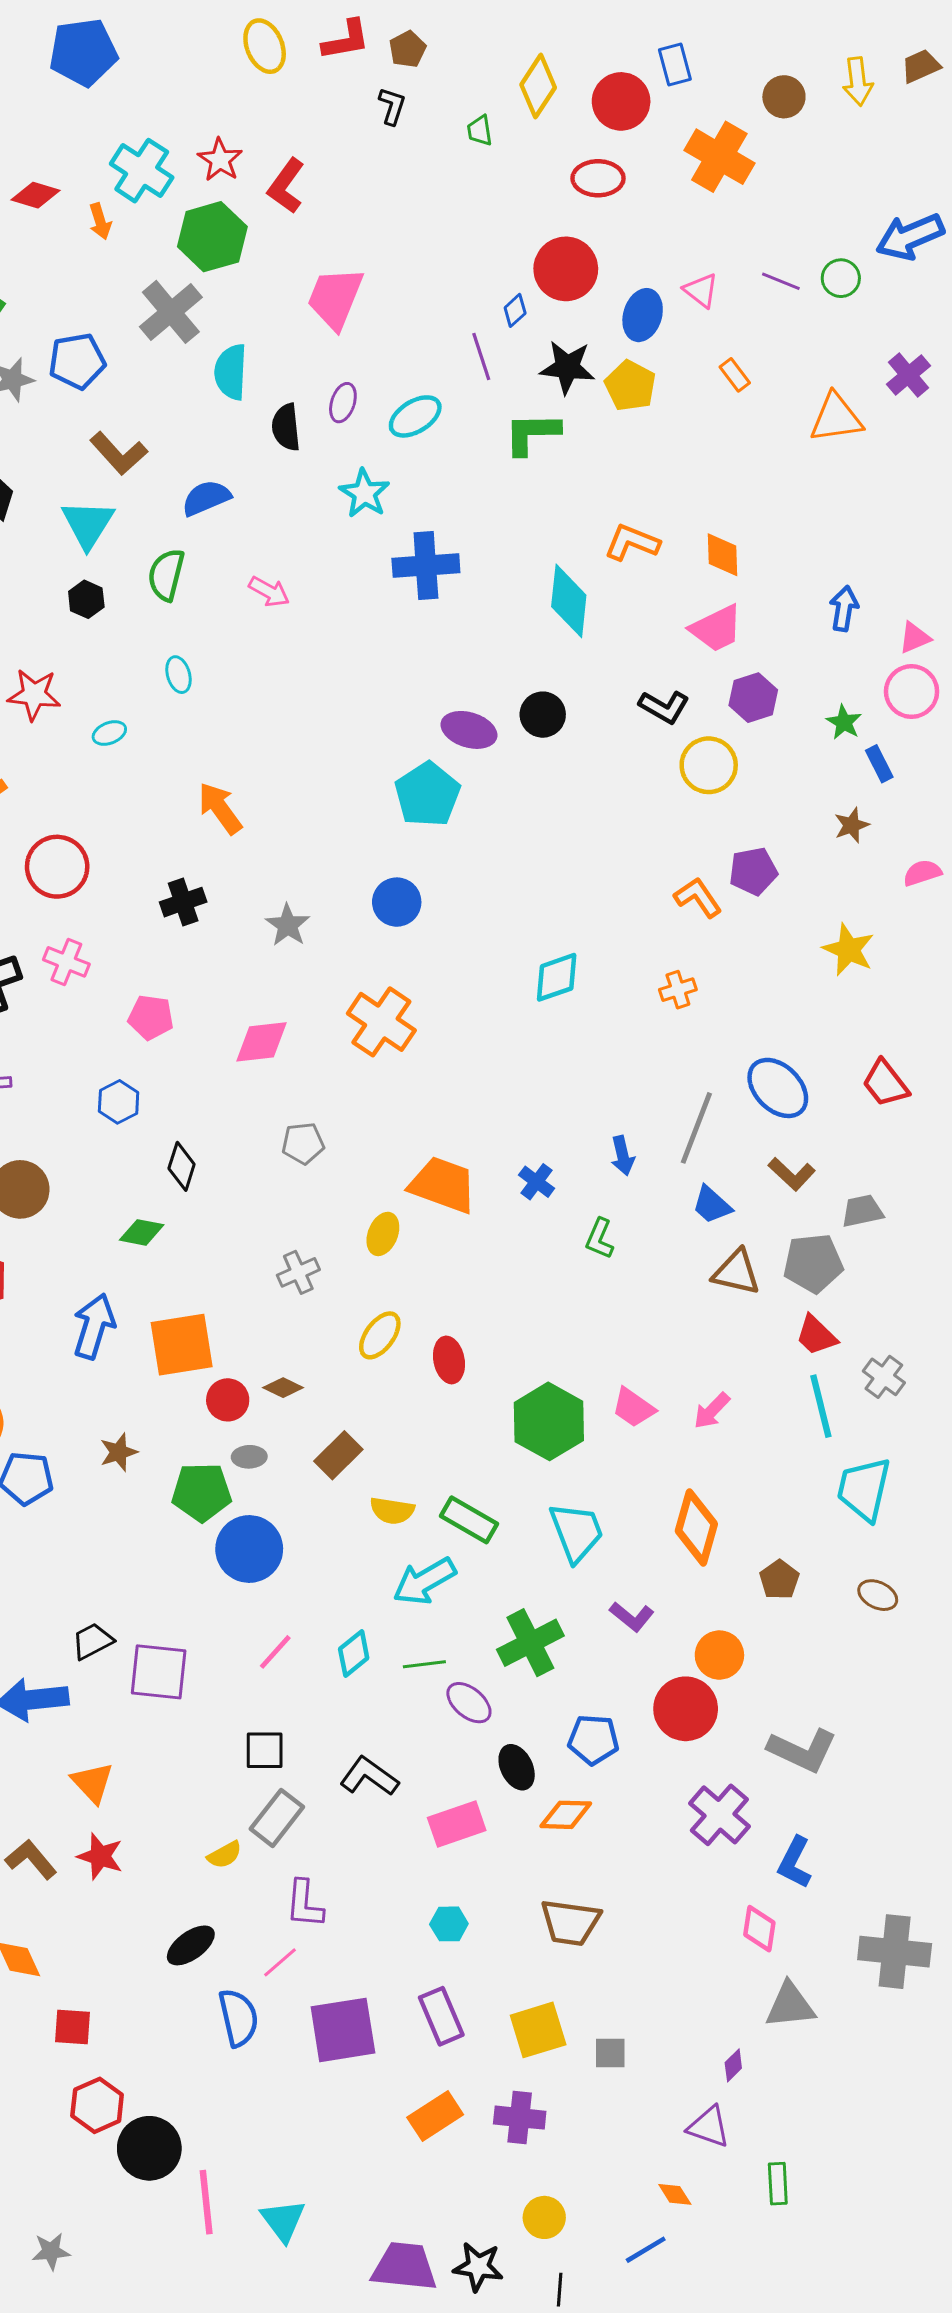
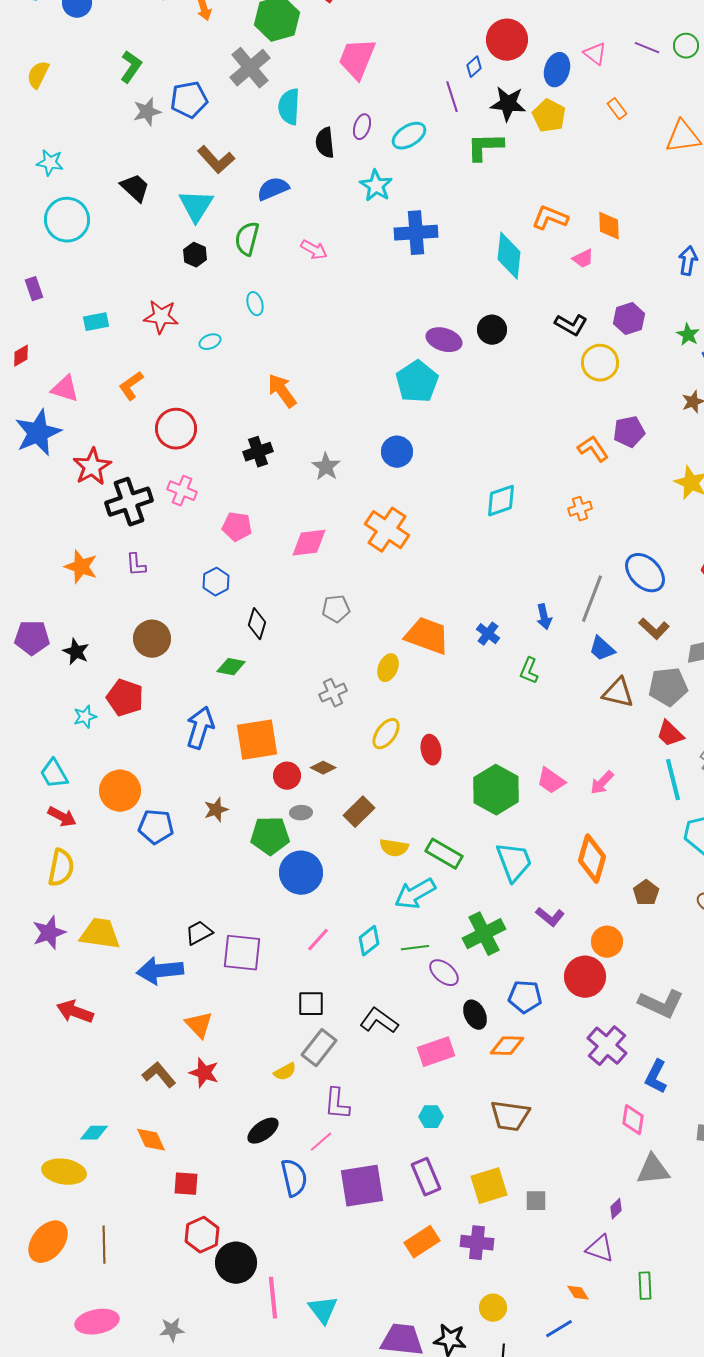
pink trapezoid: (716, 629) -> (583, 259), moved, size x0.6

